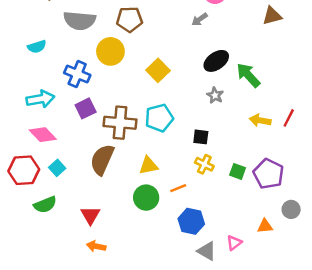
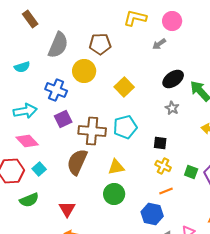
gray semicircle: (80, 21) -> (58, 45), turned -72
orange line: (178, 188) -> (166, 191), moved

